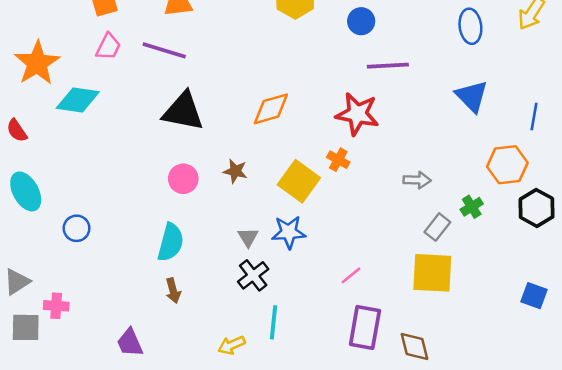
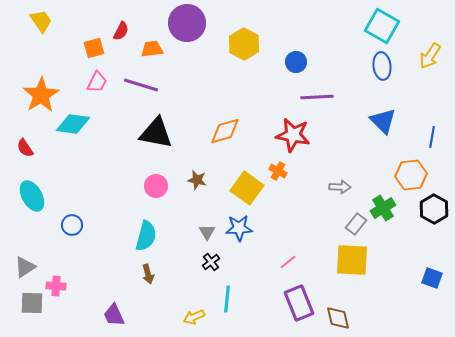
green cross: (472, 207) -> (383, 208), size x1.4
black cross: (253, 275) -> (211, 262), size x0.7
purple rectangle: (365, 327) -> (299, 303), turned -32

